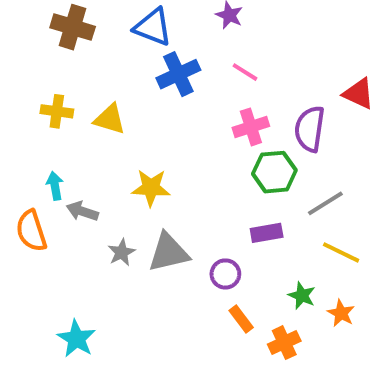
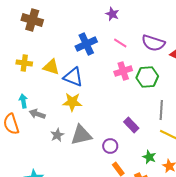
blue triangle: (153, 27) -> (73, 77), moved
purple semicircle: (310, 129) -> (153, 43), moved, turned -80
green hexagon: (274, 172) -> (147, 77), moved
gray line: (325, 203) -> (161, 110), turned -54
purple rectangle: (267, 233) -> (131, 125), turned 56

